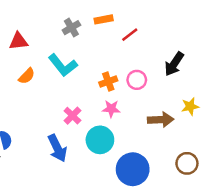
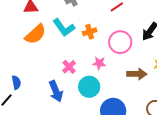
orange semicircle: (27, 76) -> (35, 34), size x1.6
pink circle: (137, 80) -> (120, 42), size x1.5
orange cross: (108, 82) -> (90, 32), moved

